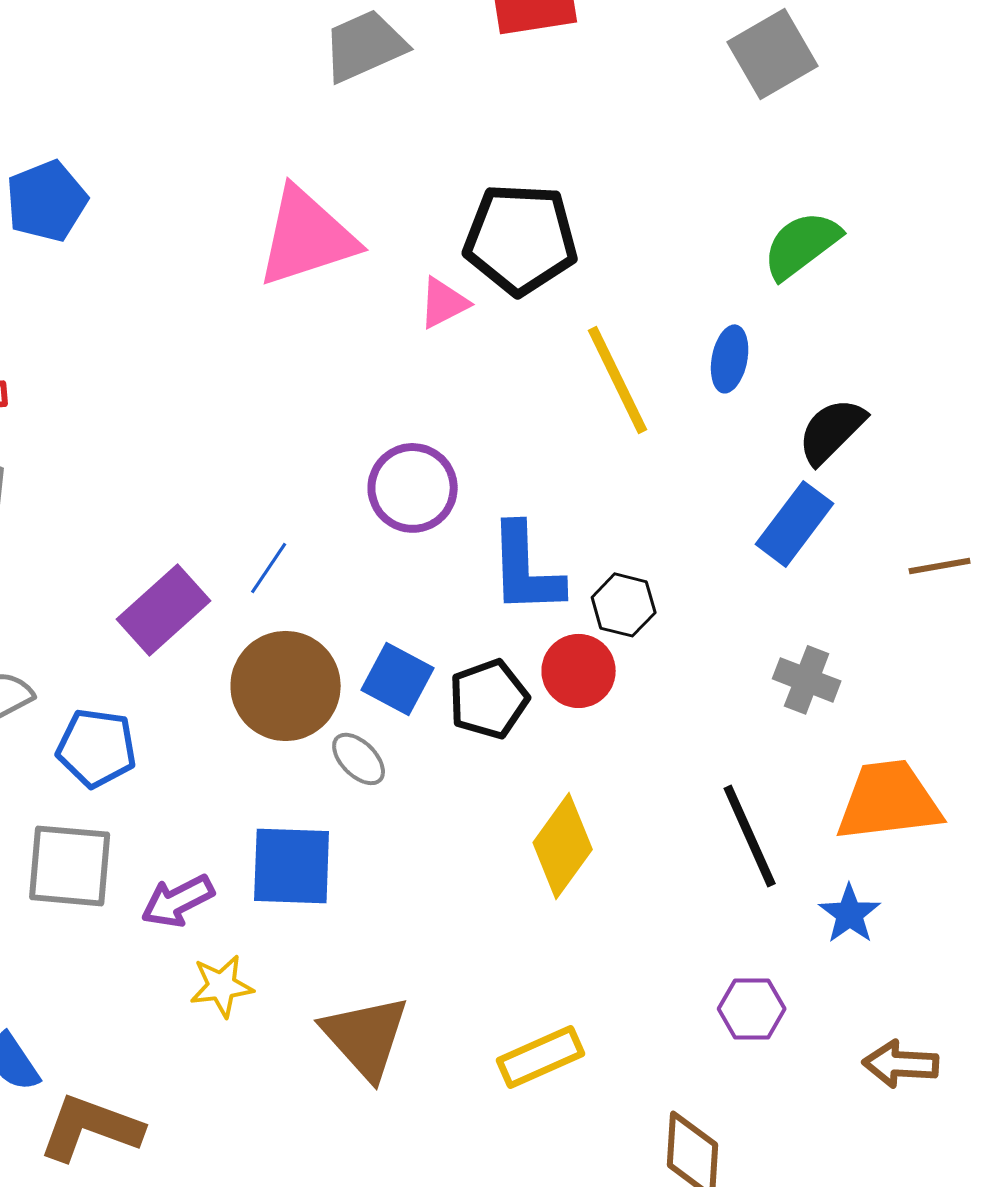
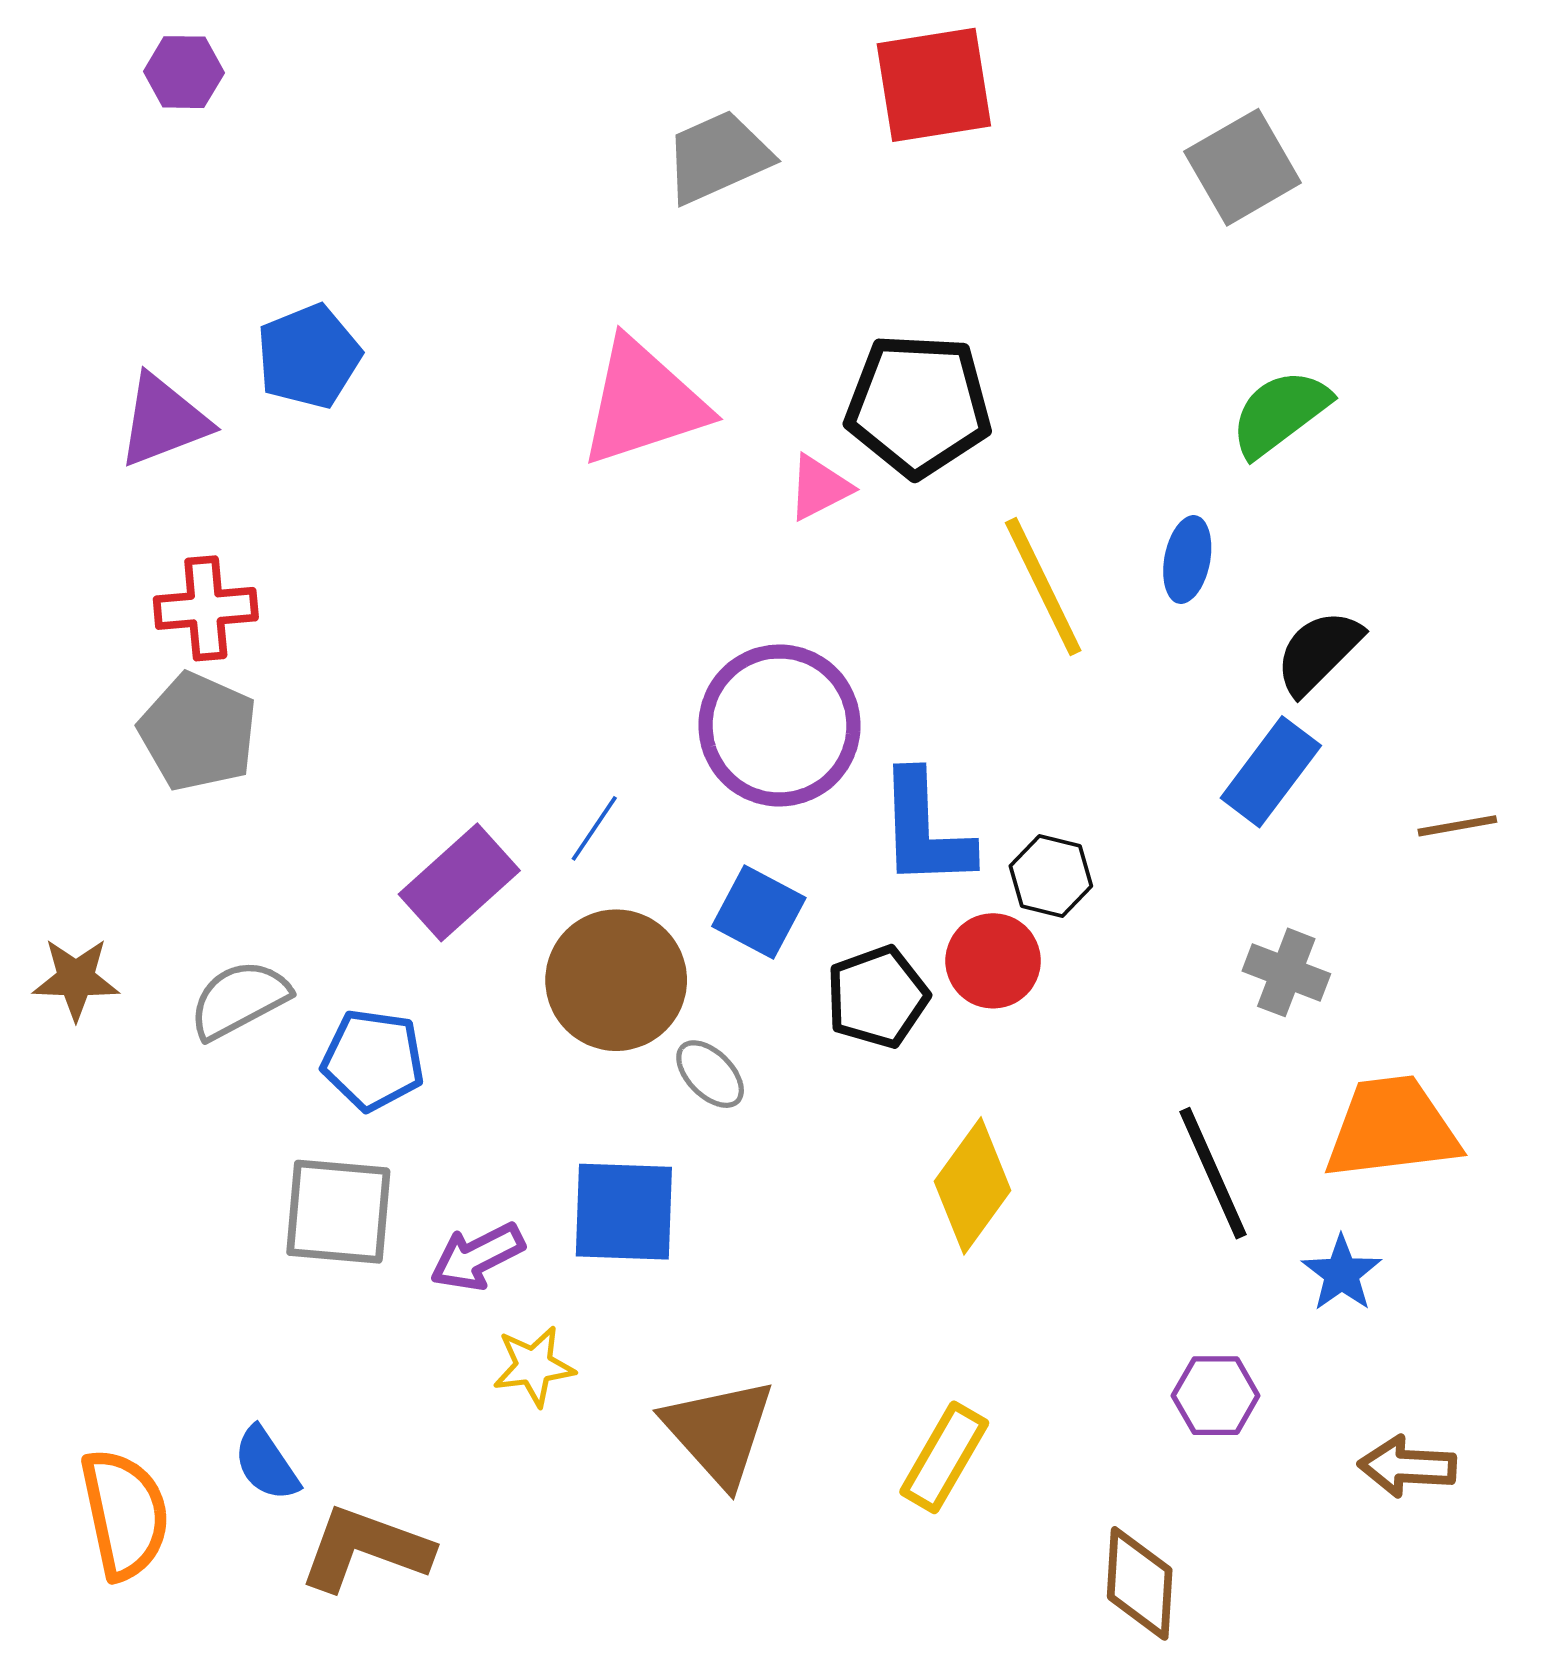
purple circle: (413, 488) -> (779, 725), size x1.4
blue square: (398, 679) -> (759, 912), moved
yellow rectangle: (541, 1057) -> (944, 1457), turned -36

